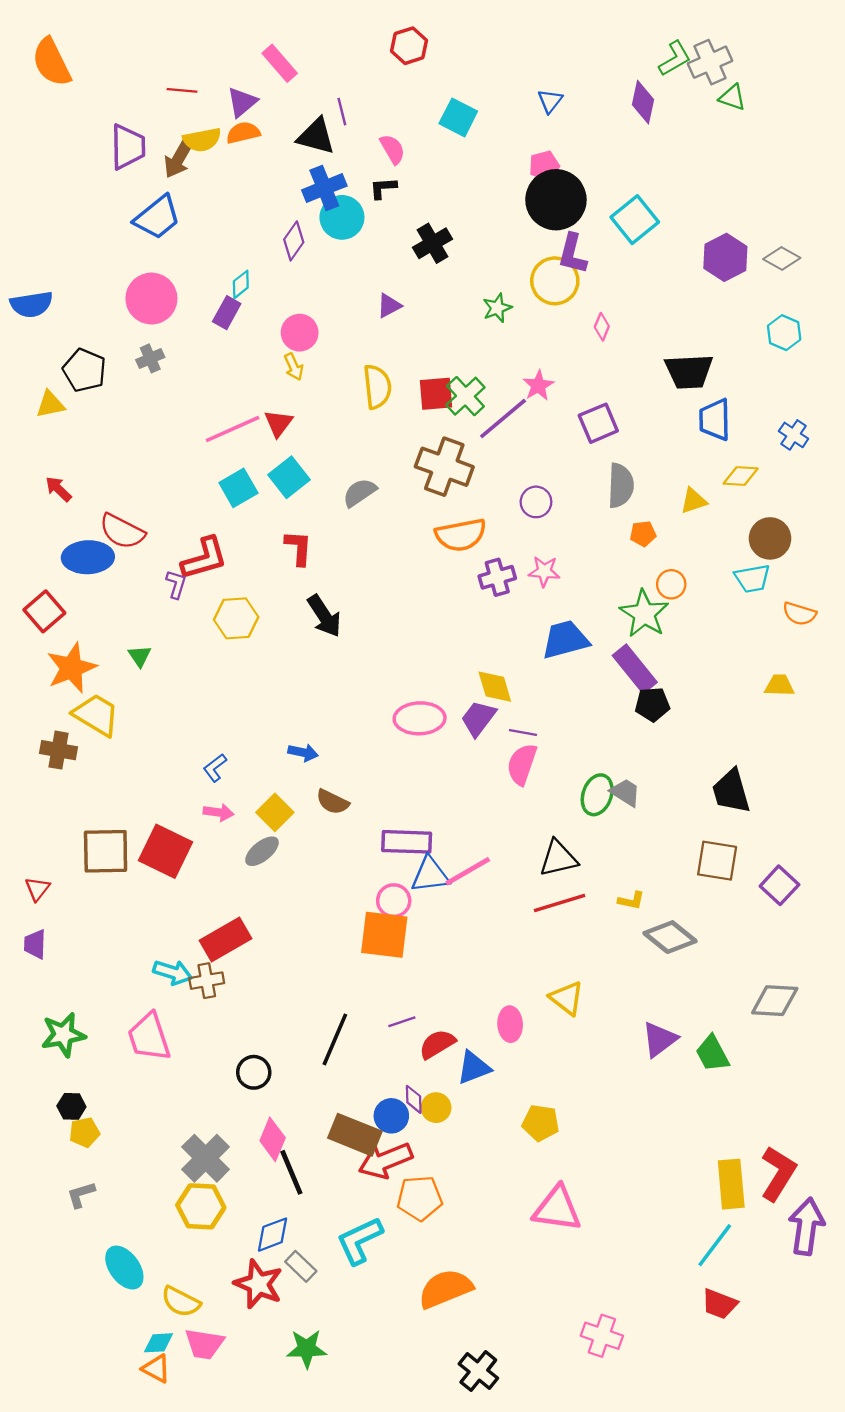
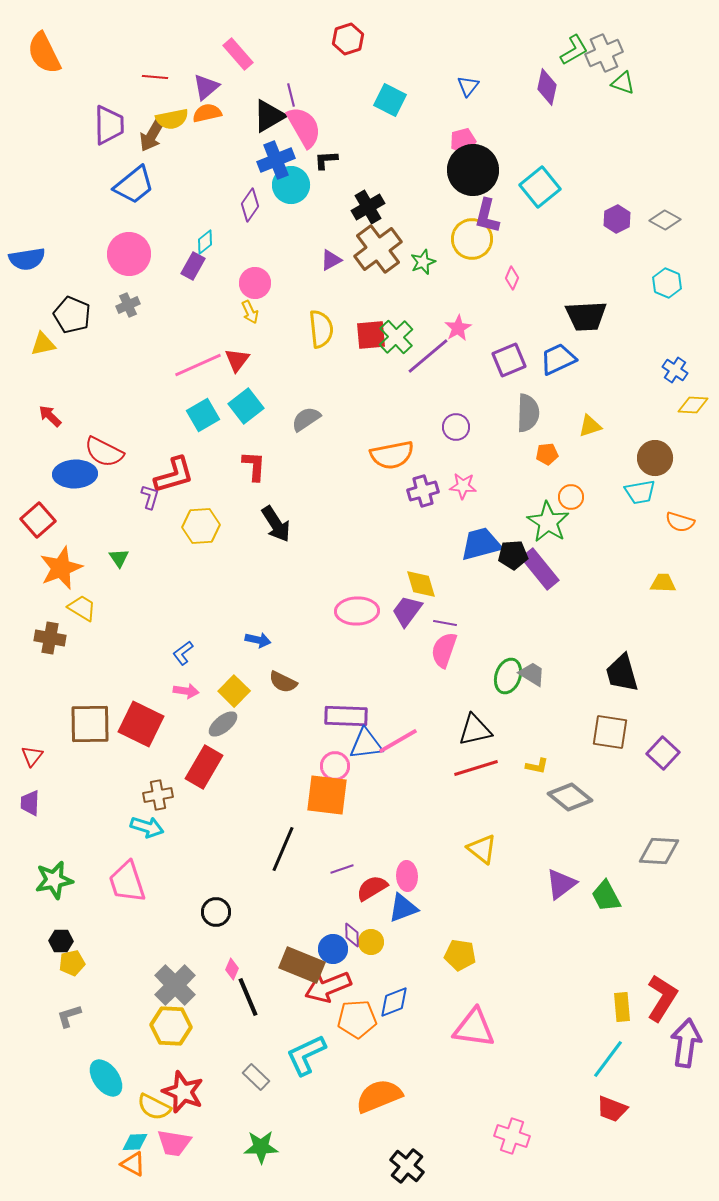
black triangle: (316, 136) -> (269, 116), turned -45
pink semicircle: (393, 149) -> (304, 127), moved, size x1.6
purple hexagon: (725, 257) -> (617, 219), size x0.7
blue trapezoid: (715, 420) -> (558, 359), moved, turned 66
brown cross: (444, 467) -> (378, 249), moved, turned 33
yellow diamond: (741, 476) -> (693, 405), moved
black pentagon: (652, 704) -> (513, 555), moved
yellow trapezoid: (96, 715) -> (82, 608), size x0.7
red rectangle: (226, 939) -> (204, 767), moved, turned -30
brown cross: (207, 981) -> (158, 795), moved
pink ellipse: (510, 1024) -> (407, 876), moved
black line: (335, 1039) -> (283, 849), moved
pink diamond: (273, 1139) -> (232, 969), size x0.6
yellow rectangle: (731, 1184) -> (622, 1007), size x0.7
blue diamond: (273, 1235) -> (394, 1002), moved
red star: (258, 1284) -> (183, 1092), moved

